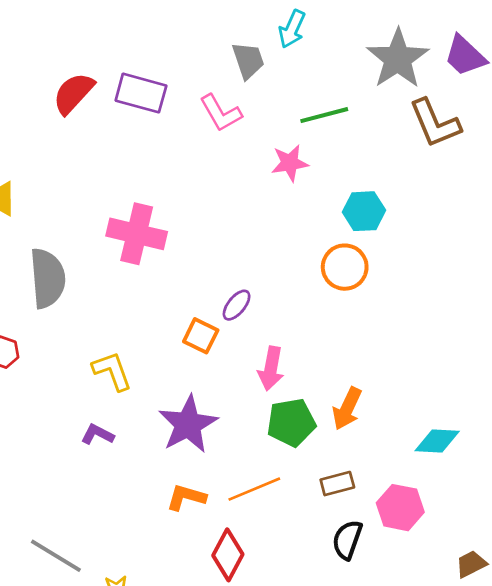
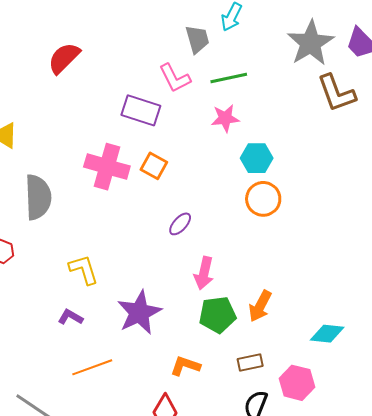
purple rectangle: (141, 93) -> (141, 110), moved
green line: (324, 115) -> (229, 78), moved
cyan hexagon: (364, 211) -> (257, 158), moved
orange square: (201, 336) -> (154, 166), moved
orange line: (254, 489) -> (92, 367), moved
orange L-shape: (186, 497) -> (185, 366), moved

